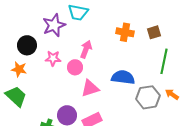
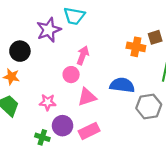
orange cross: (125, 32) -> (136, 47), moved
pink star: (53, 58) -> (48, 102), moved

